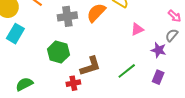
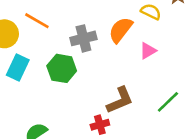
pink triangle: (137, 29) -> (148, 51), moved
green hexagon: (58, 52) -> (62, 68), moved

